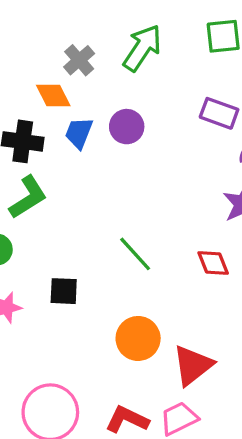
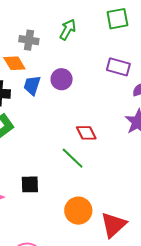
green arrow: (142, 48) -> (68, 30), size x0.7
gray cross: (79, 60) -> (29, 40), turned -36
red diamond: (213, 263) -> (86, 133), moved

